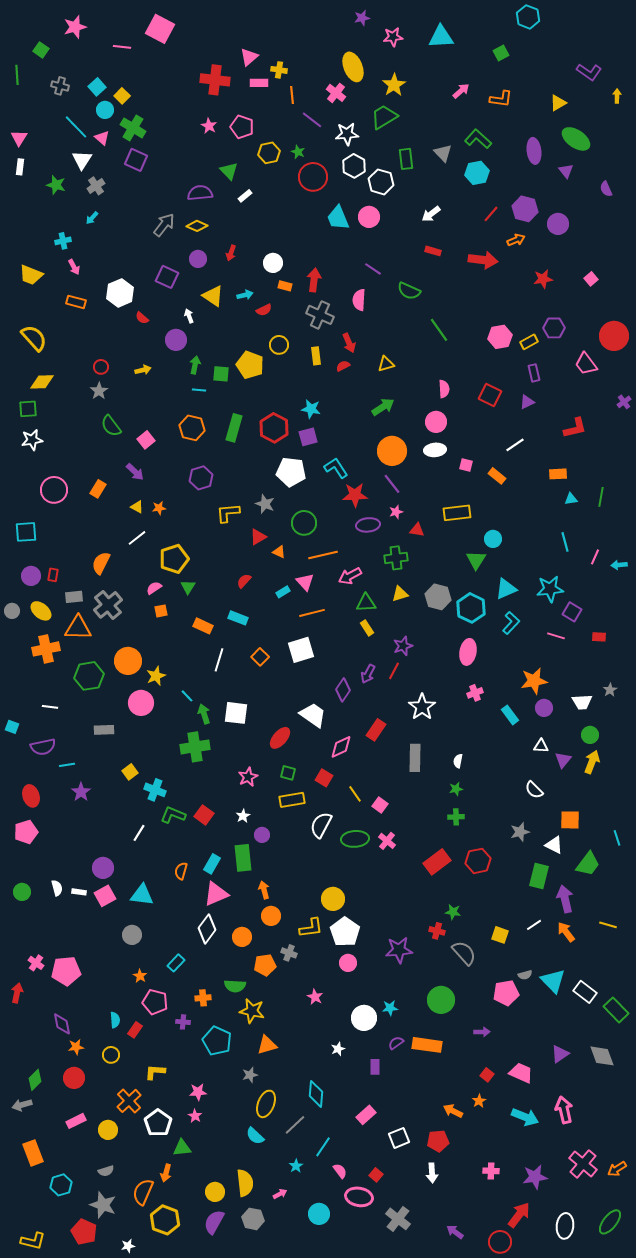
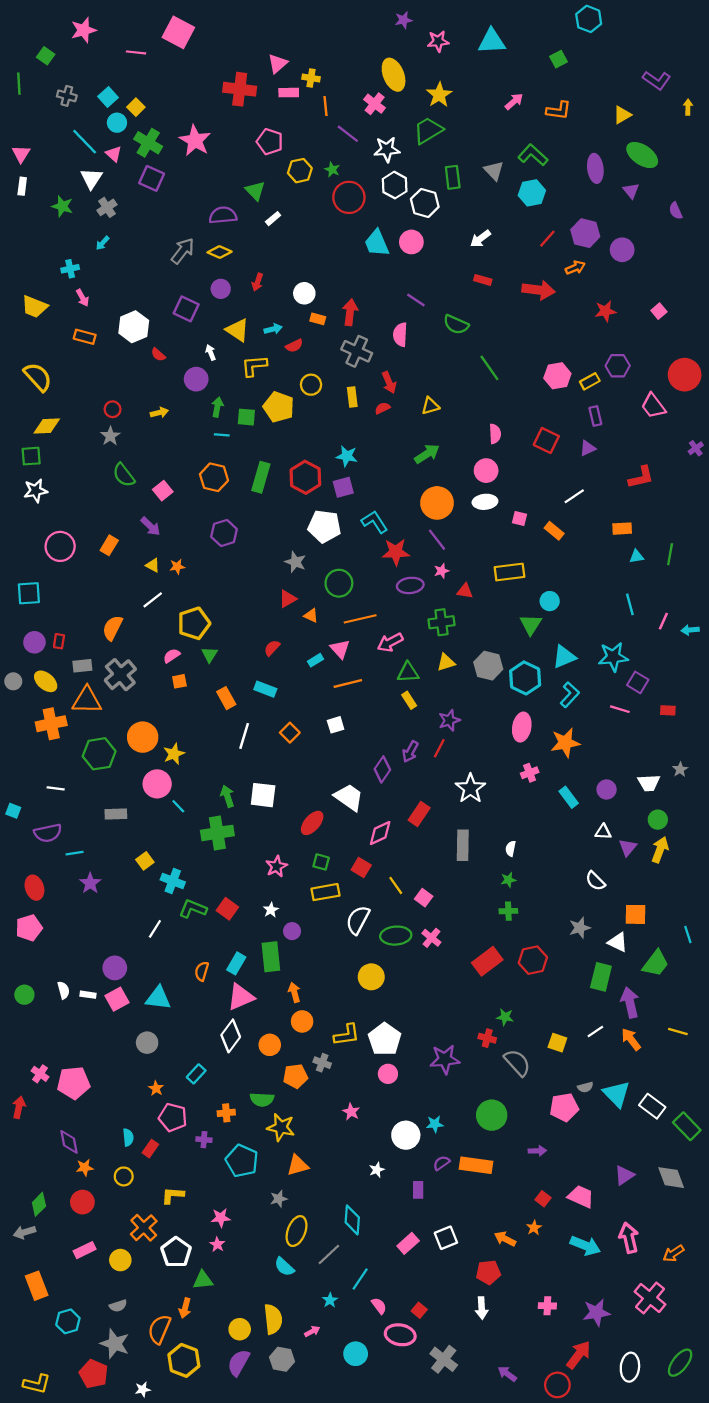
pink star: (209, 126) -> (195, 141), moved, size x1.8
yellow L-shape: (228, 513) -> (254, 366), moved
orange rectangle: (203, 626) -> (226, 698), turned 36
white square: (301, 650) -> (336, 725), size x0.6
orange star: (534, 681) -> (565, 743), moved
cyan line: (187, 696) -> (178, 806), moved
yellow circle: (333, 899) -> (371, 977), moved
white square: (399, 1138) -> (446, 1238), moved
orange arrow: (617, 1169) -> (673, 1253), moved

